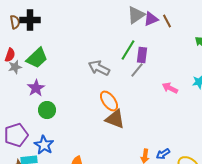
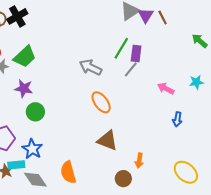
purple triangle: (151, 19) -> (146, 15), turned -35
black cross: (30, 20) -> (17, 16), turned -30
purple star: (36, 88) -> (24, 89), turned -30
brown triangle: (115, 119) -> (107, 140), moved
blue arrow: (163, 154) -> (177, 119), moved, turned -48

